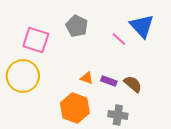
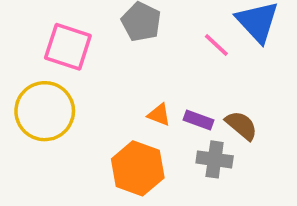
gray cross: (118, 115) -> (215, 159), moved

